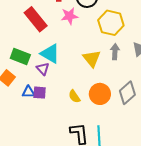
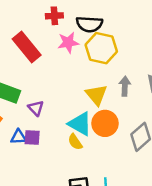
yellow hexagon: (111, 23) -> (101, 48), moved
cyan triangle: (50, 54) -> (80, 124), moved
orange circle: (100, 94) -> (105, 123), moved

